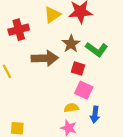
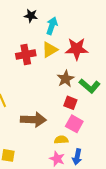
red cross: (19, 30) -> (26, 55), moved
brown arrow: (45, 58) -> (33, 120), moved
blue arrow: (95, 114) -> (77, 157), moved

